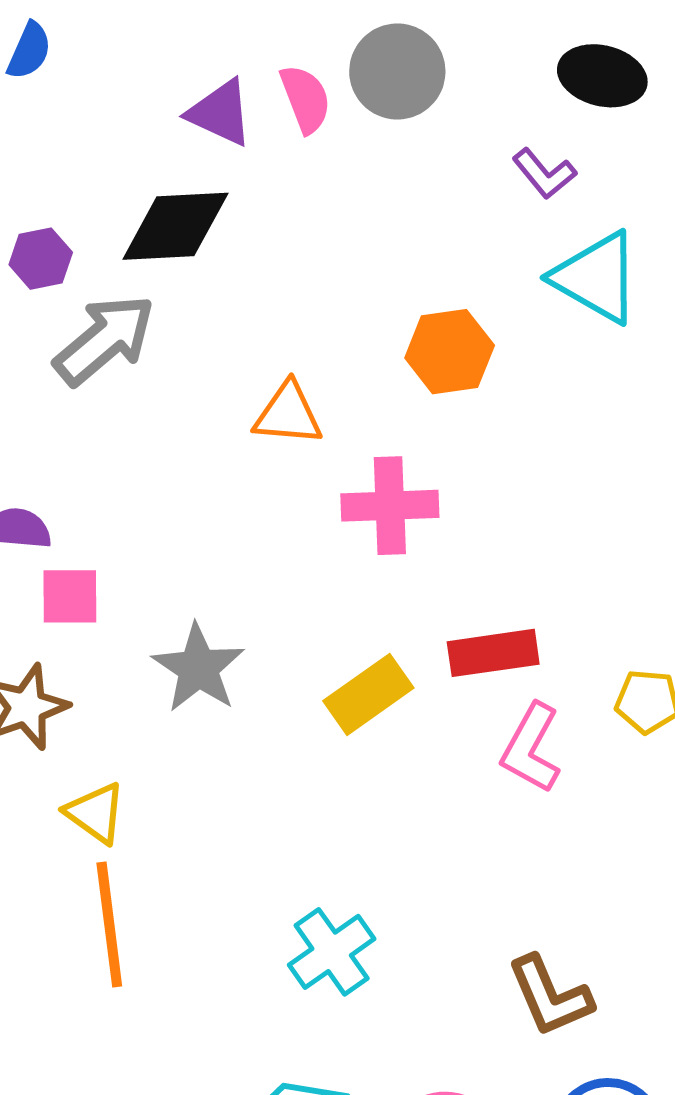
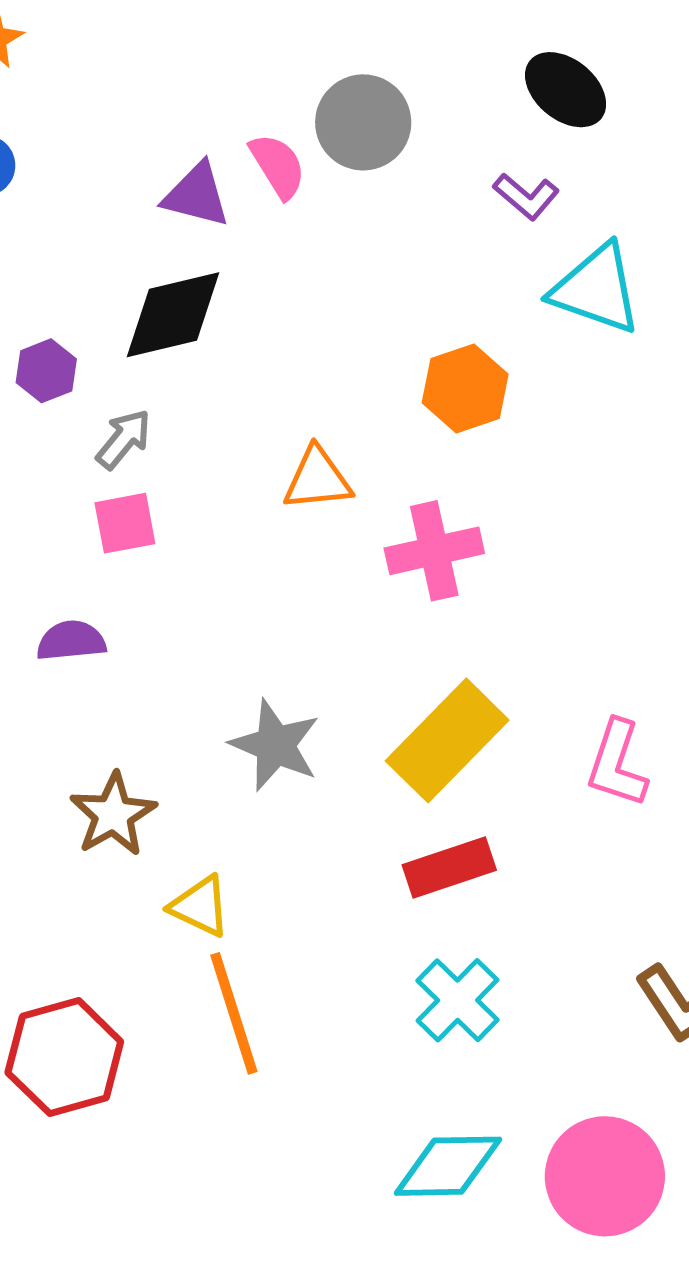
black ellipse: (602, 76) -> (566, 90), turned 36
gray arrow: (105, 340) -> (124, 439), size x0.6
pink square: (70, 596) -> (125, 523), moved
red rectangle: (493, 653) -> (449, 868), moved
yellow rectangle: (368, 694) -> (447, 740), size x1.4

